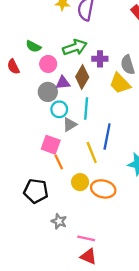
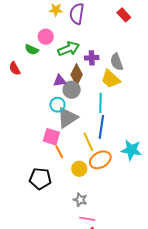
pink circle: (48, 64) -> (46, 37), moved
gray circle: (48, 92) -> (72, 90), moved
cyan line: (86, 109) -> (101, 103), moved
gray triangle: (70, 124) -> (67, 118), size x1.6
orange ellipse: (103, 189) -> (100, 160), moved, turned -40
gray star: (59, 221) -> (80, 200), moved

